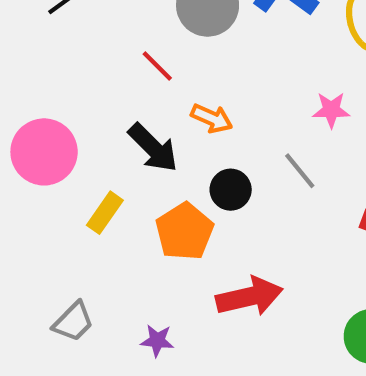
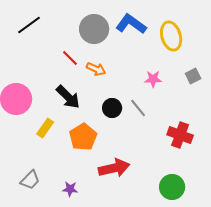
orange arrow: (212, 118) -> (96, 69), moved
black circle: (231, 190) -> (112, 108), moved

